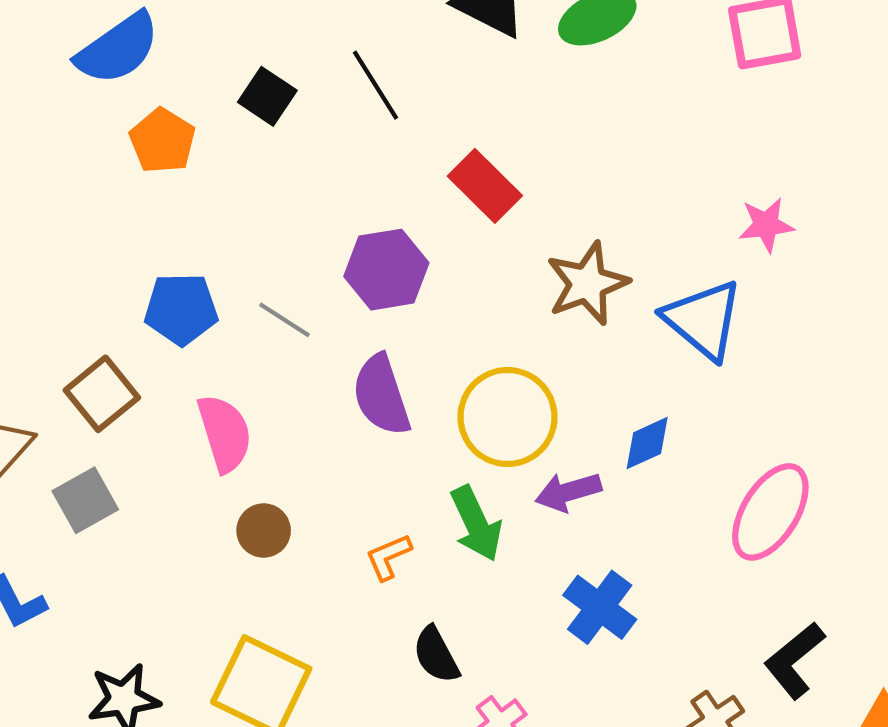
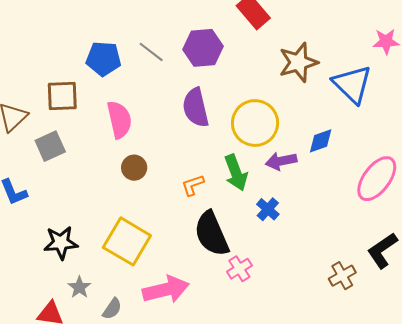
gray line: (284, 320) -> (151, 52), moved
brown square: (102, 394) -> (62, 96), turned 32
blue cross: (600, 607) -> (268, 209), moved, size x0.7
black semicircle: (436, 655) -> (212, 234), size x1.6

